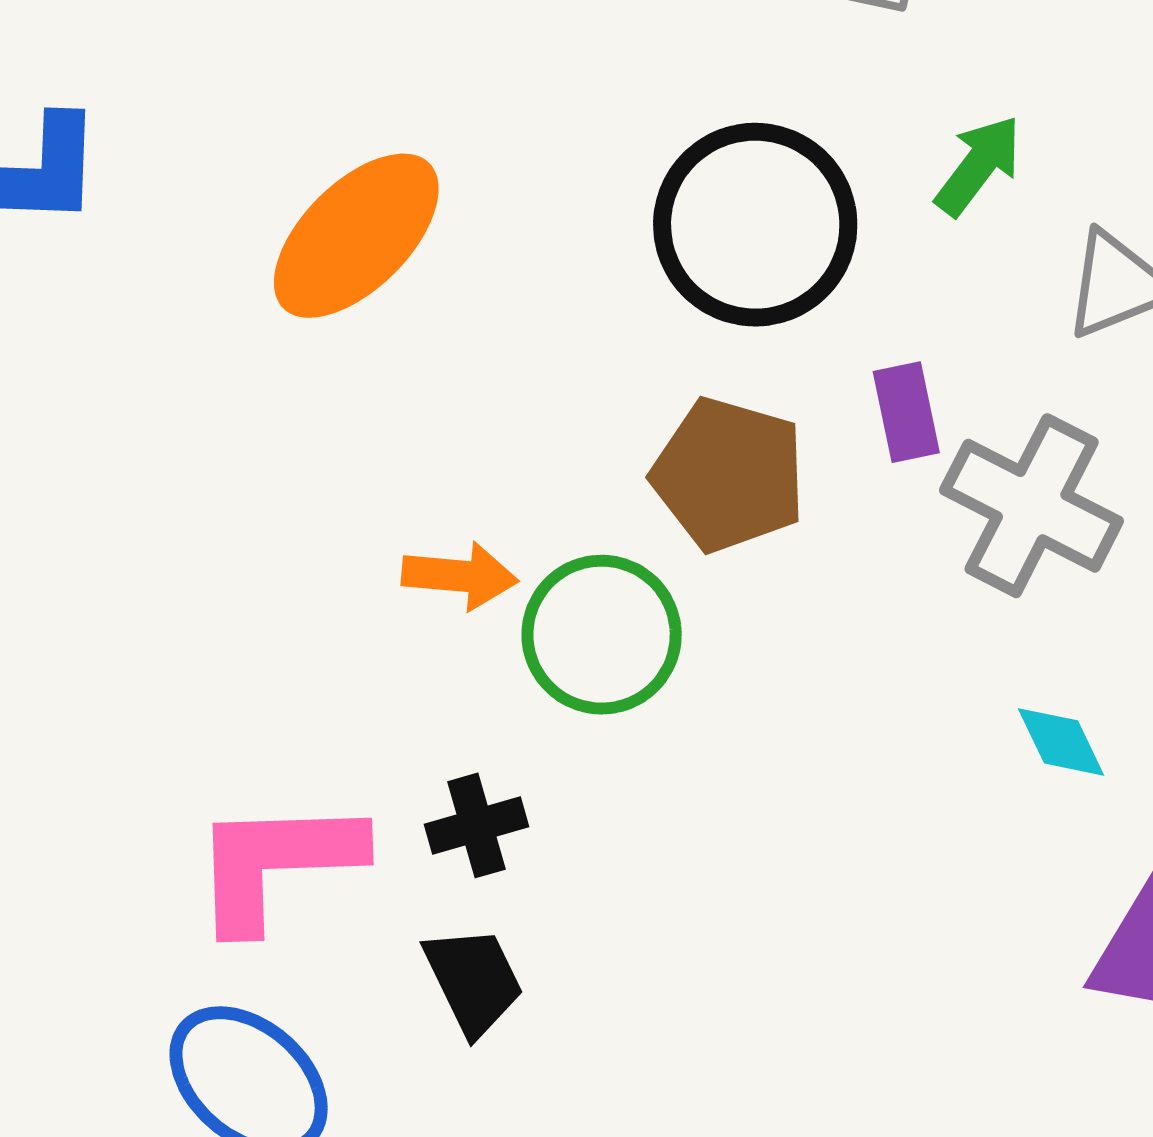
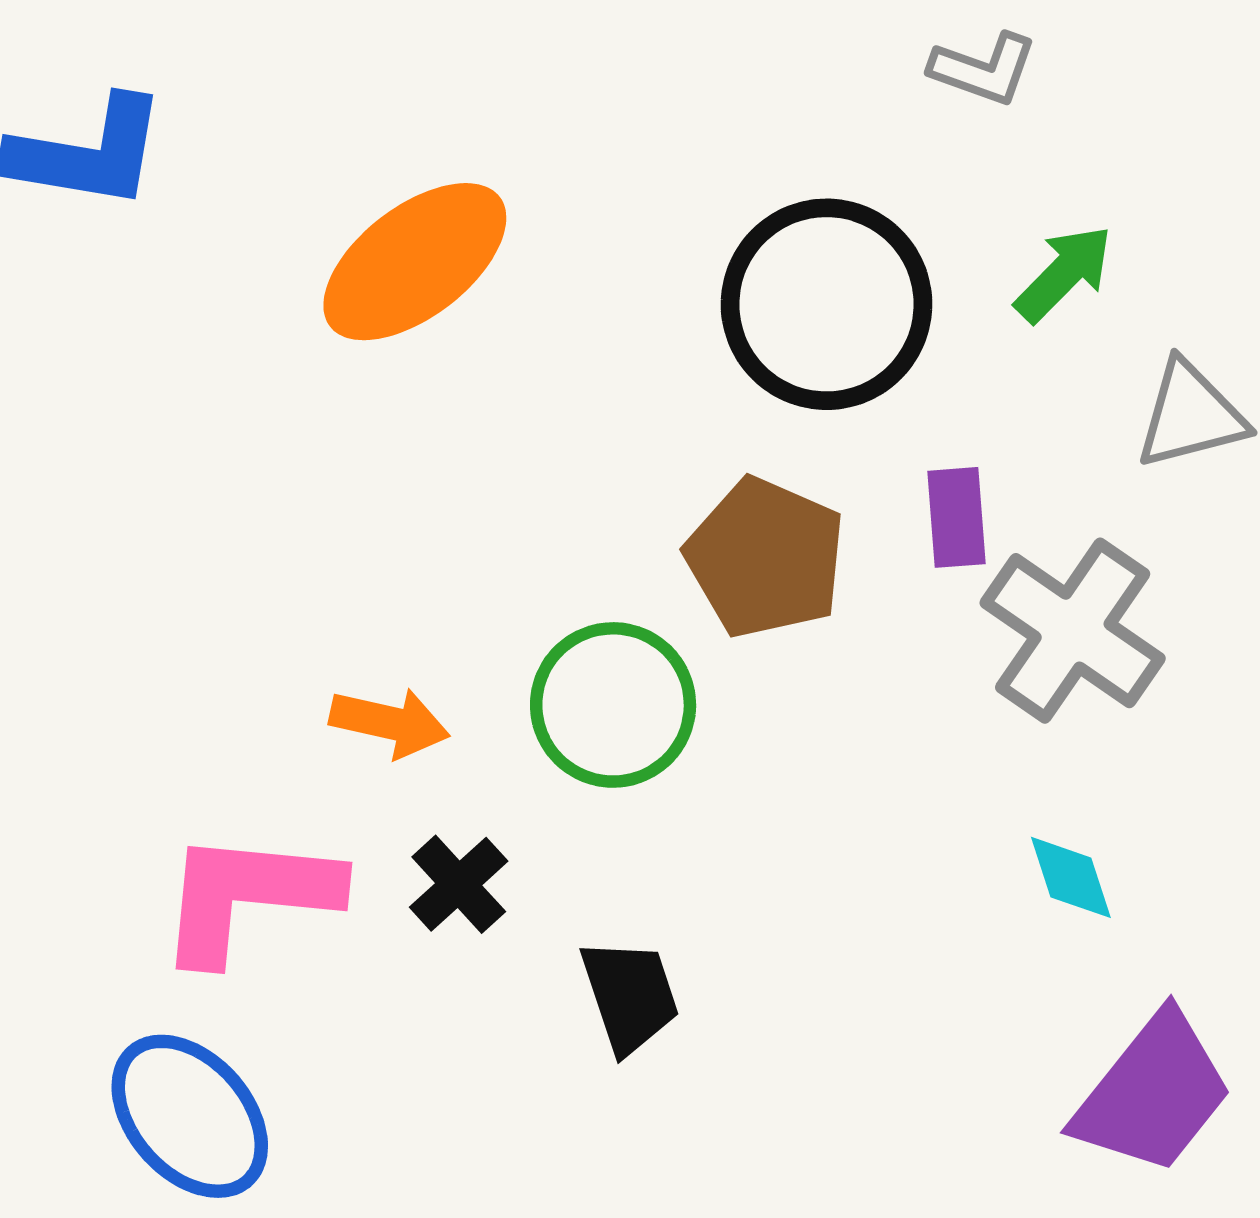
orange arrow: (460, 576) -> (390, 723), moved
black cross: (477, 825) -> (459, 884), turned -34
black trapezoid: (473, 981) -> (630, 996), moved

